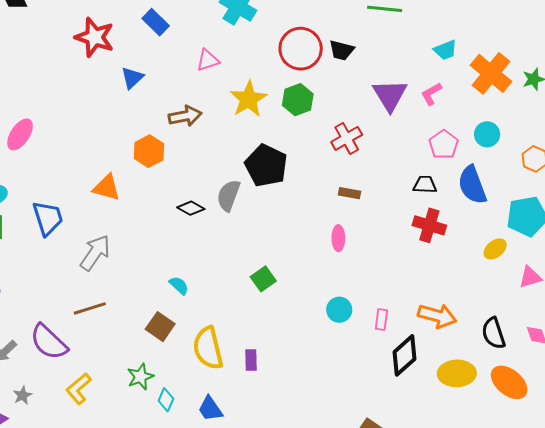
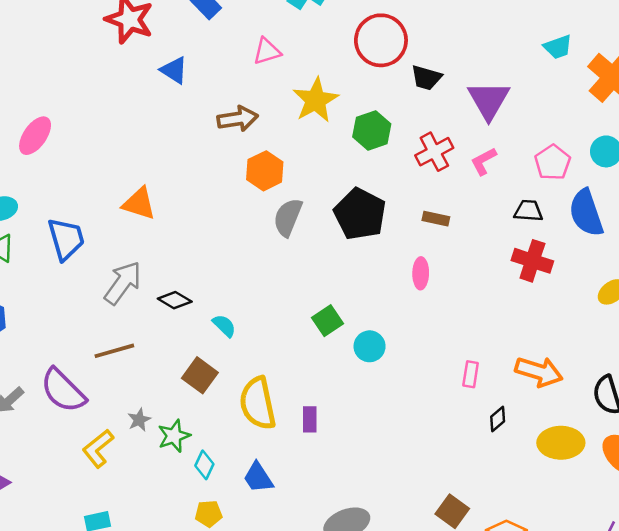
black trapezoid: (342, 50) -> (426, 78), moved
blue triangle: (132, 78) -> (174, 70), turned -45
pink L-shape: (431, 94) -> (484, 161), moved
green hexagon: (298, 100) -> (372, 130), moved
orange hexagon: (149, 151) -> (265, 171), moved
black pentagon: (266, 165) -> (360, 214), moved
black diamond: (191, 208) -> (175, 300), moved
cyan circle: (339, 310) -> (370, 346), moved
black diamond: (404, 355) -> (498, 419), size x0.5
gray star: (23, 395) -> (139, 420), moved

